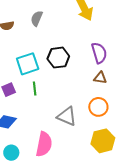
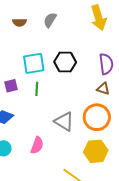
orange circle: (98, 107) -> (97, 117), size x1.4
pink semicircle: (44, 144) -> (37, 145), size x0.7

